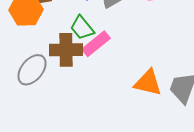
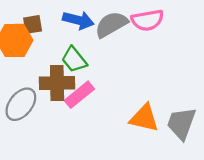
pink rectangle: (96, 44) -> (79, 95), moved

